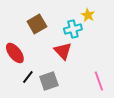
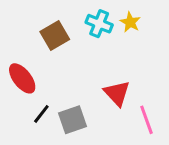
cyan cross: (73, 29) -> (99, 24), moved, turned 36
red triangle: (63, 51) -> (117, 93), moved

